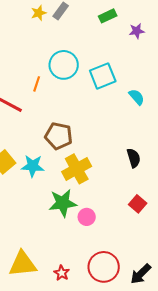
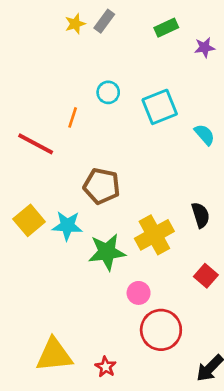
cyan circle: (64, 65) -> (108, 92), size x0.6
yellow cross: (77, 169) -> (154, 235), moved
green star: (63, 203) -> (107, 252), moved
red circle: (104, 267) -> (161, 330), moved

